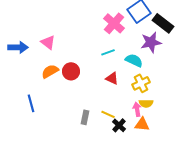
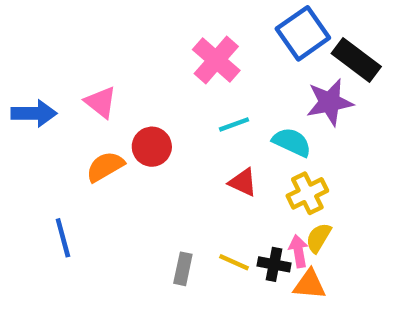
pink cross: (114, 23) -> (216, 60), moved
red circle: (71, 71) -> (152, 147), moved
yellow semicircle: (146, 103) -> (318, 238), turned 120
black cross: (119, 125) -> (274, 264), moved, turned -32

